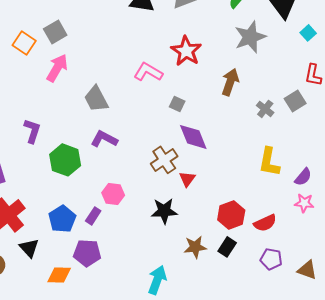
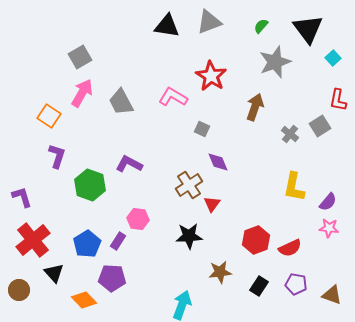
orange square: (24, 43) -> (49, 116), moved
gray trapezoid: (96, 99) -> (121, 102), moved
purple diamond: (193, 137) -> (218, 162), size x0.7
black rectangle: (227, 247) -> (259, 286), moved
orange diamond: (59, 275) -> (84, 300), turned 45

